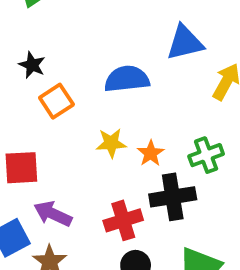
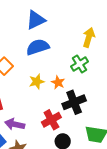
blue triangle: (185, 43) -> (36, 20), moved
green cross: (206, 155) -> (80, 64), moved

